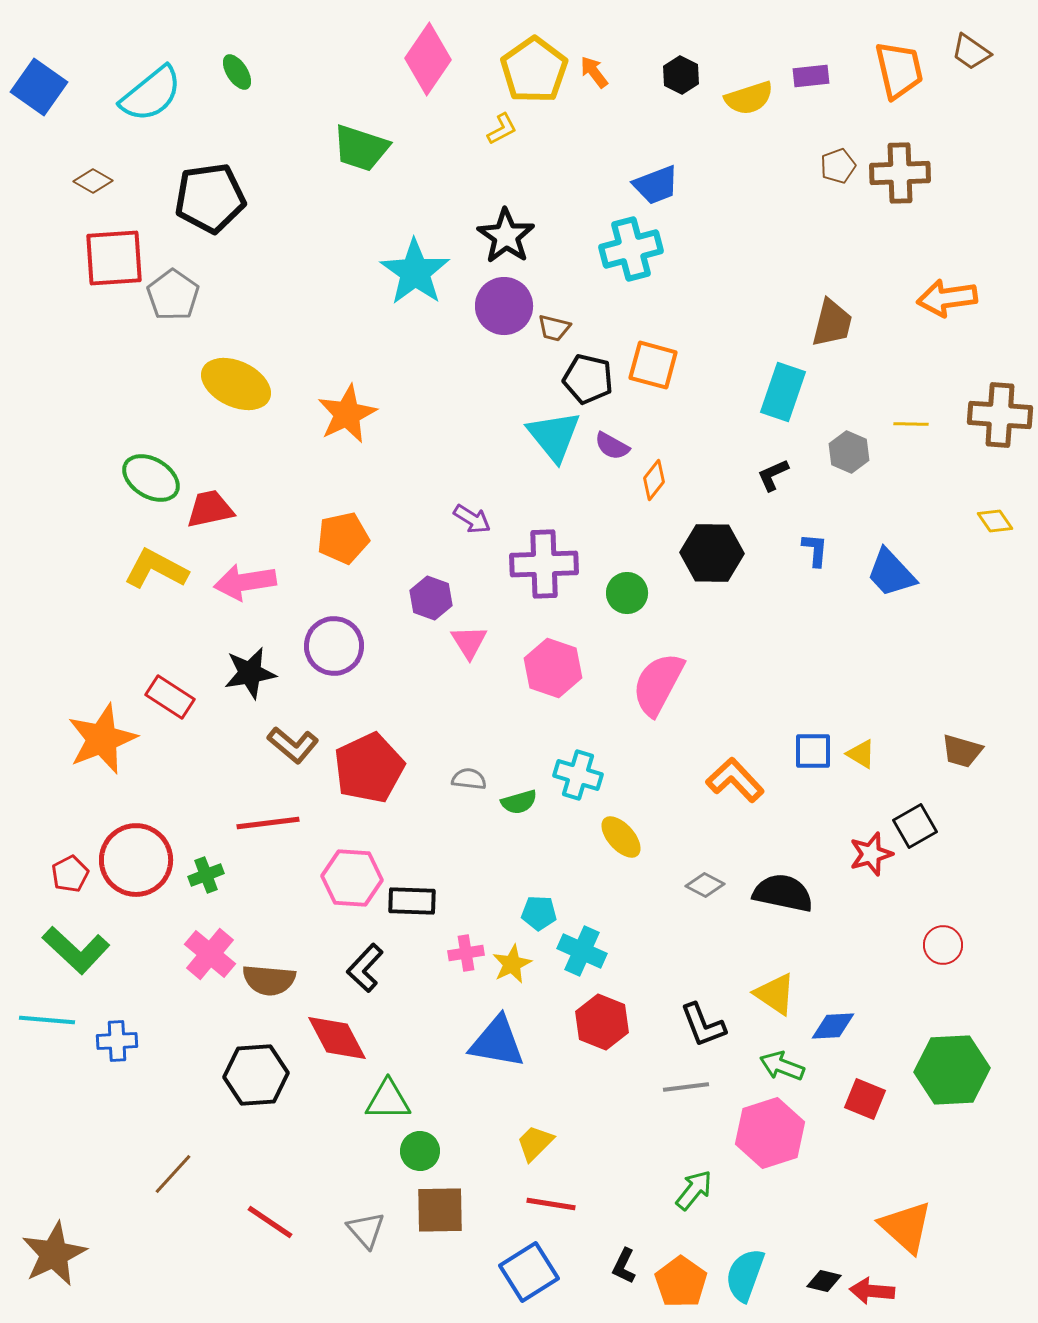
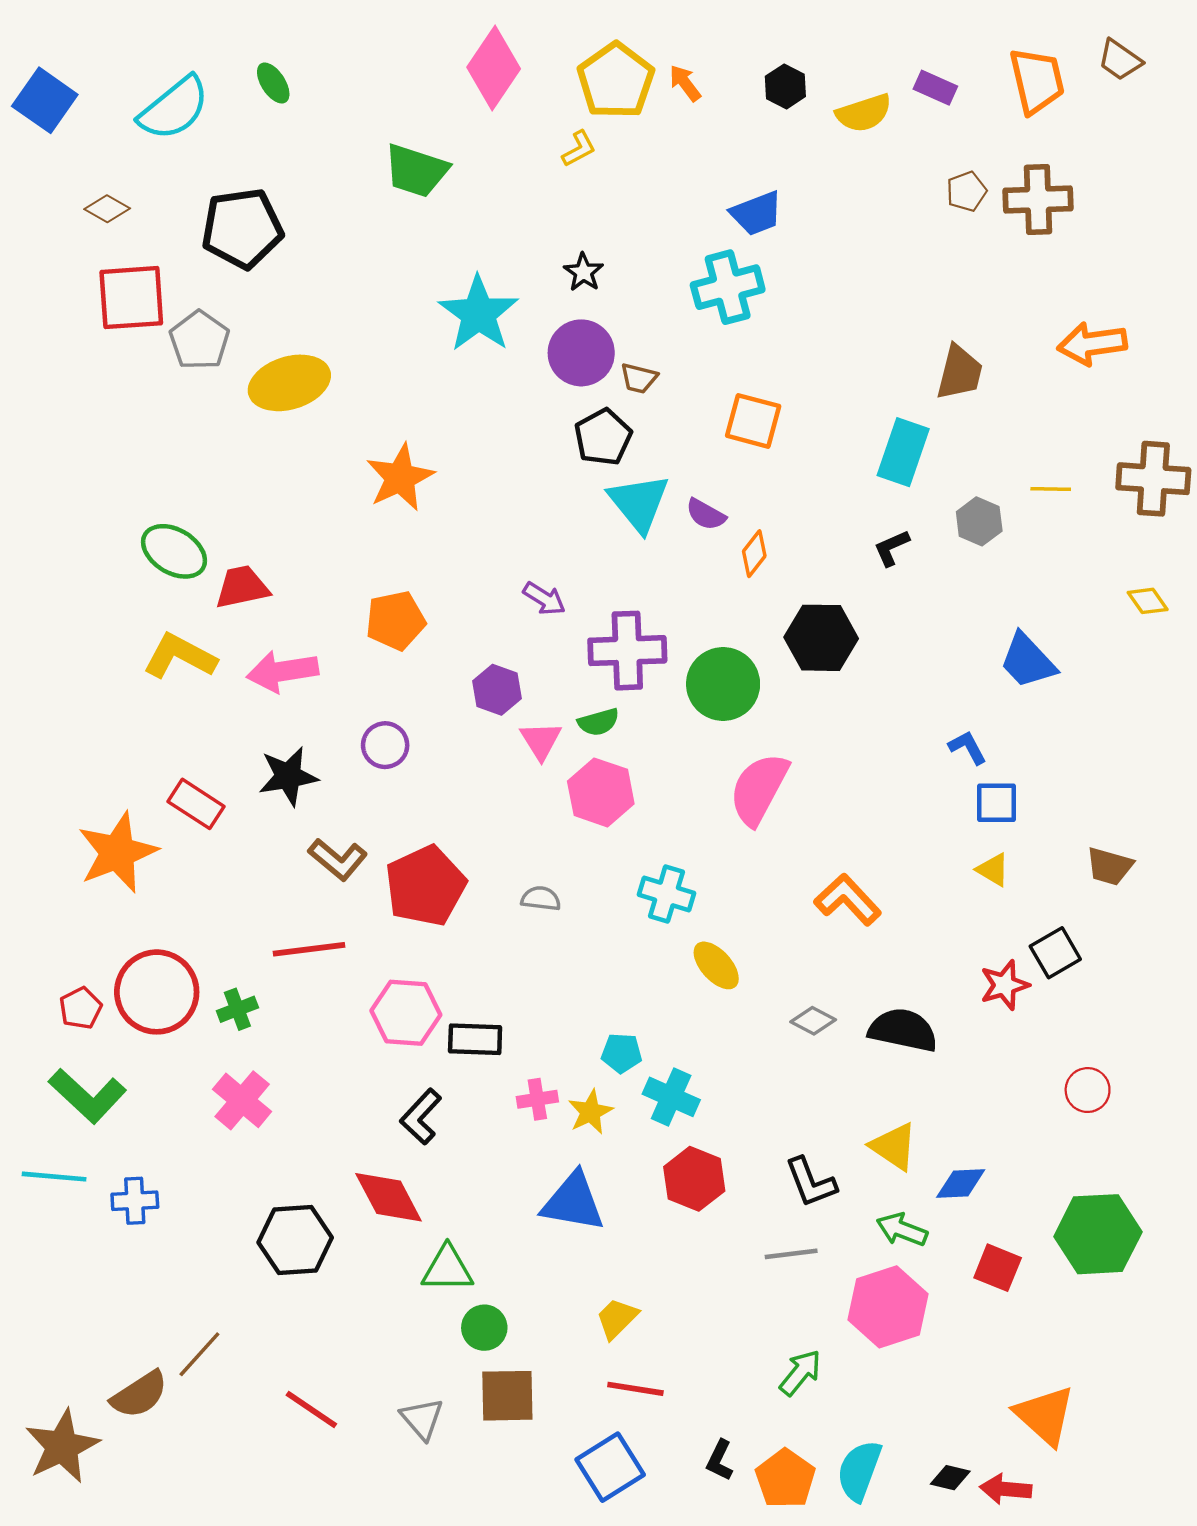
purple rectangle: (811, 76) -> (935, 88), turned 30
black star: (506, 236) -> (584, 272), size x0.6
black pentagon: (588, 379) -> (603, 437), moved, turned 30
yellow ellipse: (236, 384) -> (289, 383), moved, turned -42
blue L-shape: (815, 550) -> (968, 747), moved, turned -33
green circle: (627, 593) -> (723, 684), size x1.5
purple circle: (334, 646) -> (385, 745), size x0.7
pink hexagon: (553, 668) -> (601, 792), moved
blue square: (813, 751) -> (996, 803), moved
green semicircle: (519, 802) -> (598, 722), moved
brown semicircle: (269, 980) -> (139, 1395), moved, turned -38

